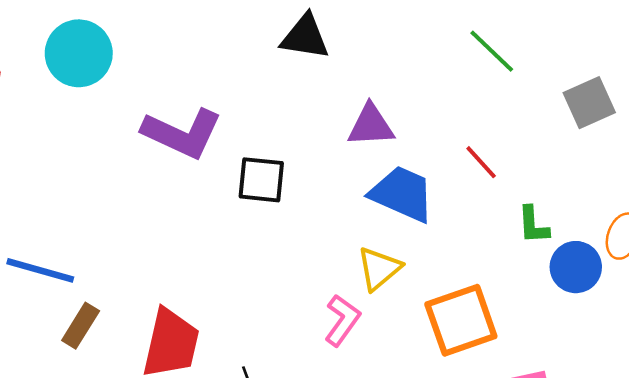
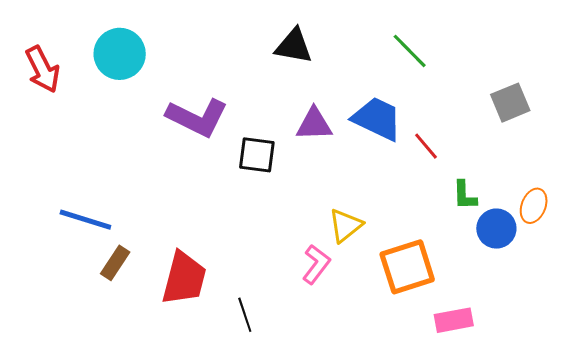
green line: (492, 51) -> (410, 51), moved
purple triangle: (371, 125) -> (314, 124), moved
blue trapezoid: (402, 194) -> (377, 119), moved

